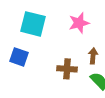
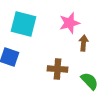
brown arrow: (93, 56) -> (84, 43), moved

